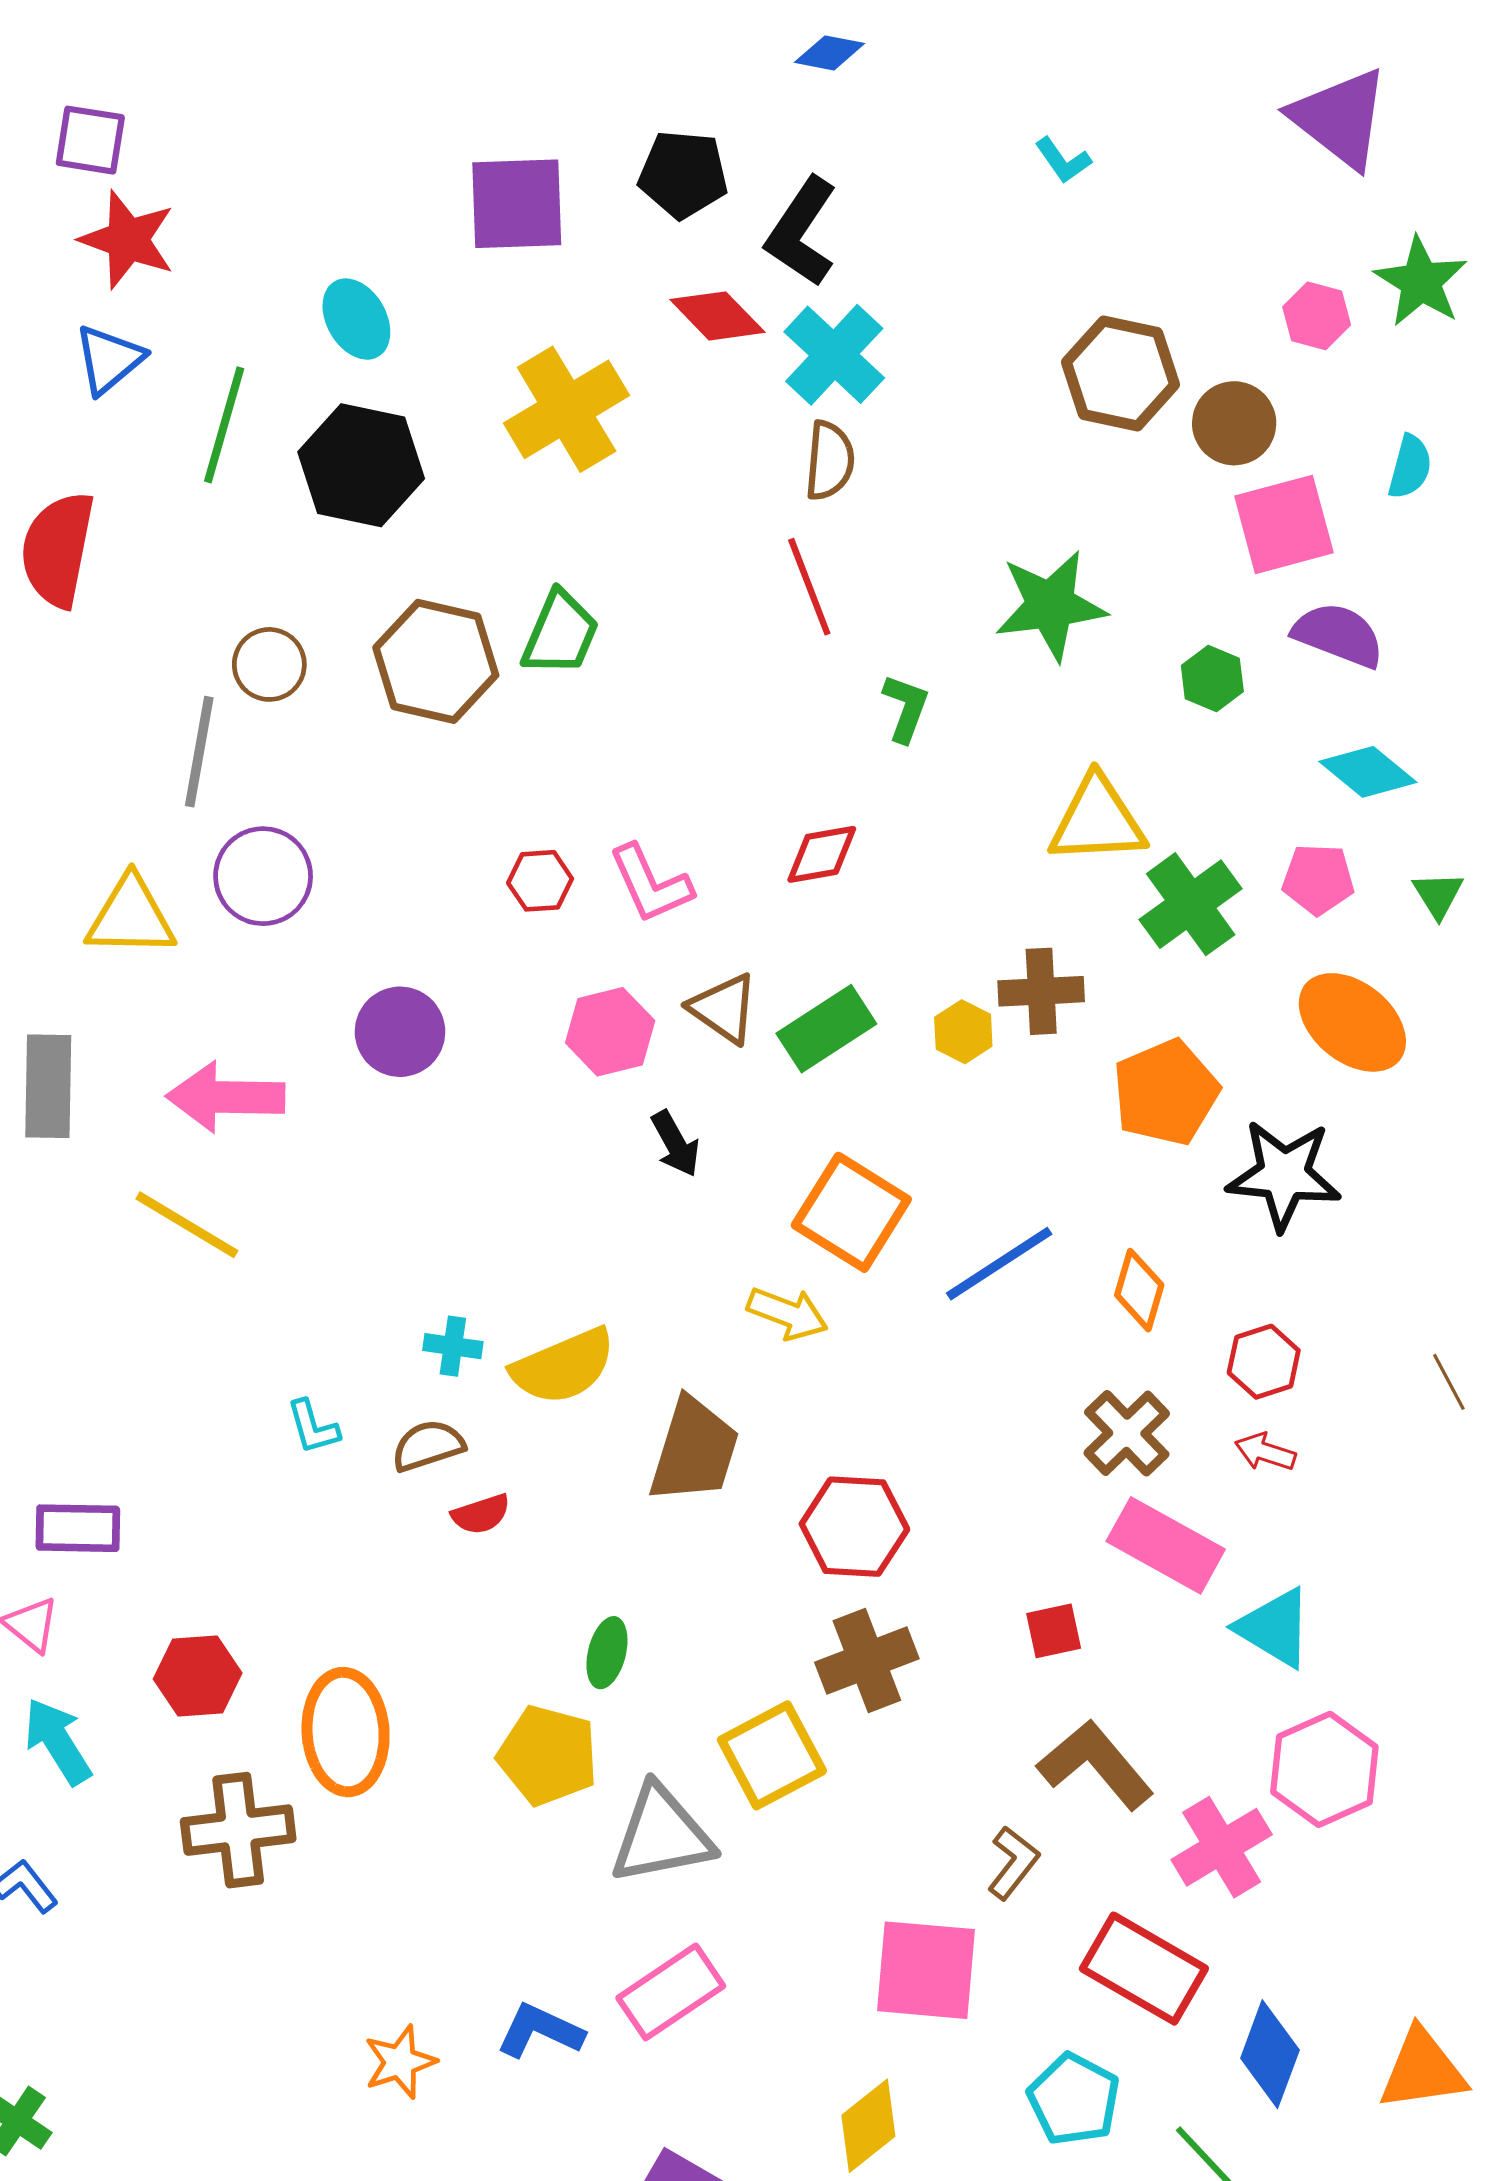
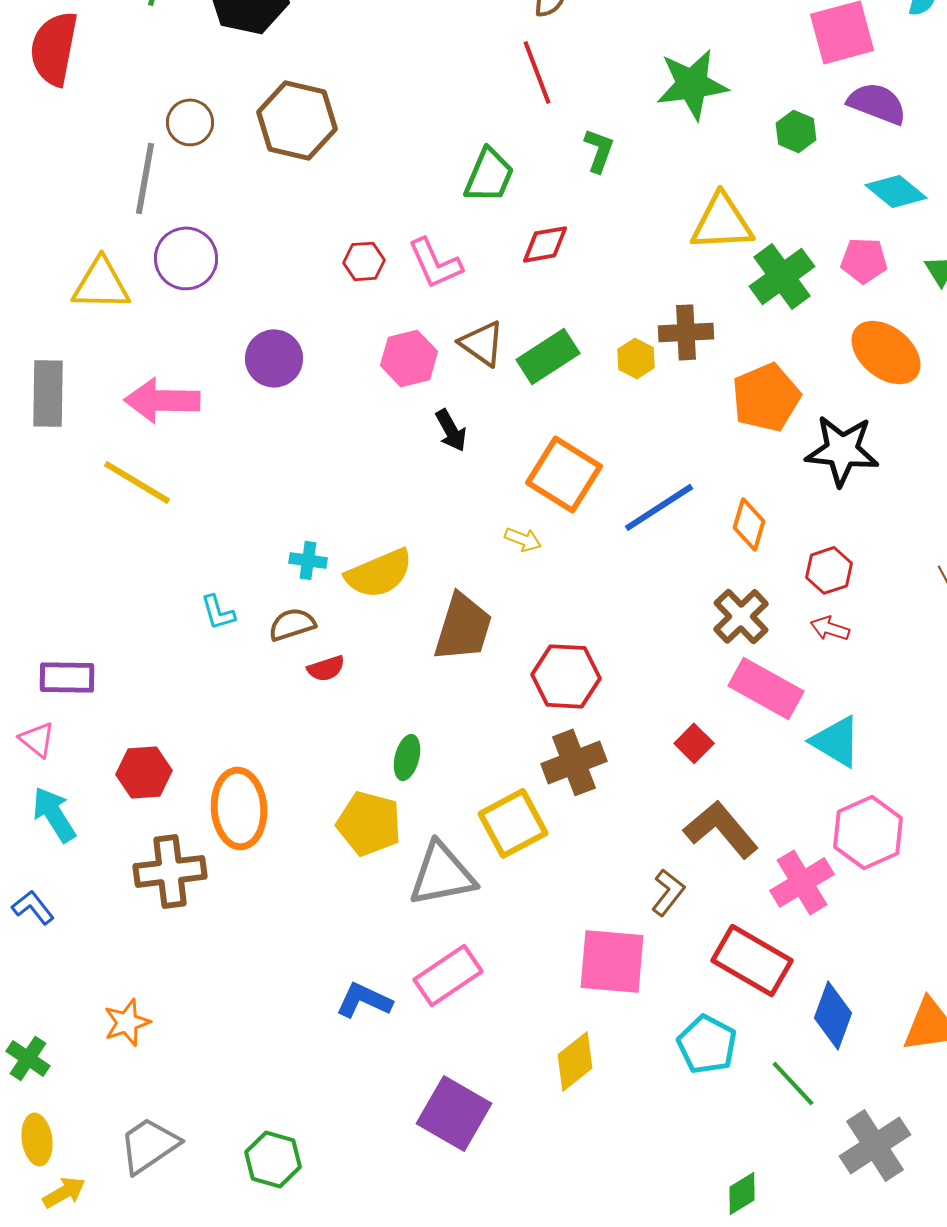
green trapezoid: (560, 633) -> (489, 175), moved
yellow arrow: (787, 1313) -> (523, 539), size x0.7
red square: (1054, 1631) -> (694, 743), turned -33
orange star: (400, 2062) -> (127, 1022), moved

